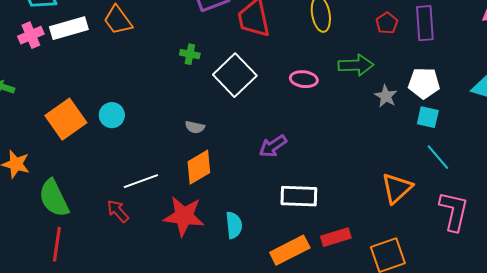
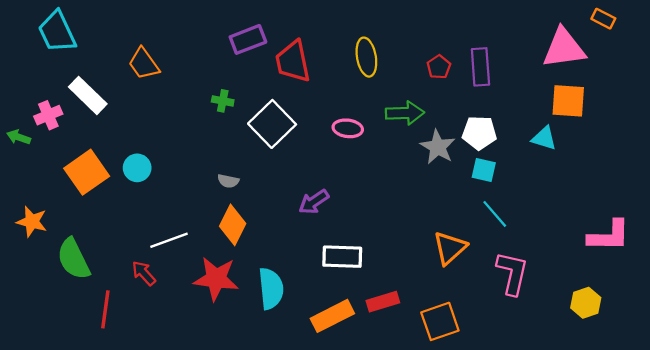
white rectangle: (69, 28) -> (88, 95), moved, turned 60
pink cross: (31, 35) -> (48, 115), moved
gray star: (386, 96) -> (438, 147), size x1.4
orange diamond: (199, 167) -> (233, 225), turned -33
cyan semicircle: (234, 225) -> (271, 289), size x1.4
red line: (57, 244) -> (105, 309), moved

